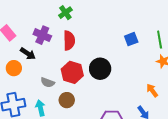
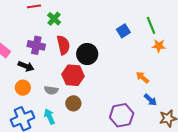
orange circle: (14, 68) -> (23, 88), moved
black circle: (100, 69) -> (87, 54), moved
orange arrow: (152, 90) -> (142, 77), moved

